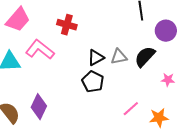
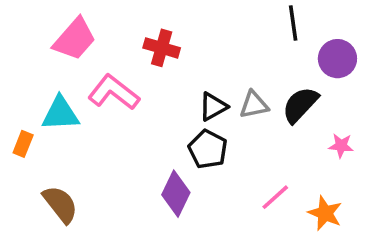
purple diamond: (39, 107) -> (176, 194), moved
orange star: (159, 118) -> (325, 213), turned 30

